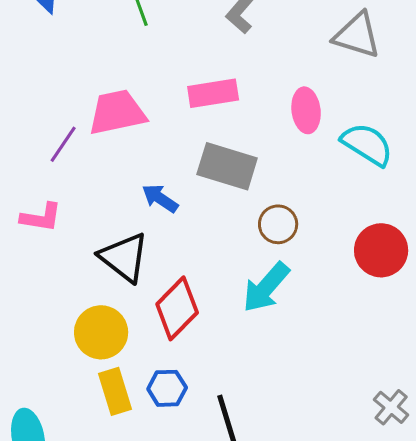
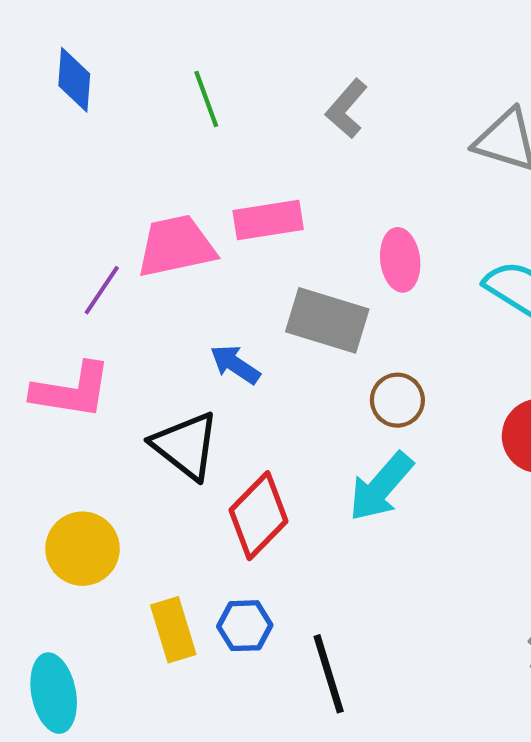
pink rectangle: (213, 93) -> (268, 220), moved
pink ellipse: (306, 110) -> (400, 260), moved
pink L-shape: (41, 217) -> (72, 391), size x1.4
yellow circle: (101, 332) -> (83, 549), moved

